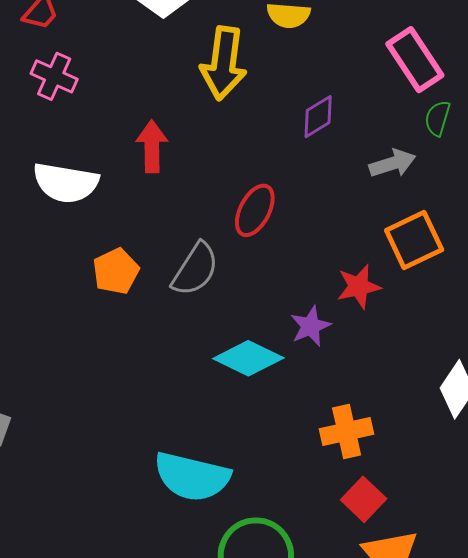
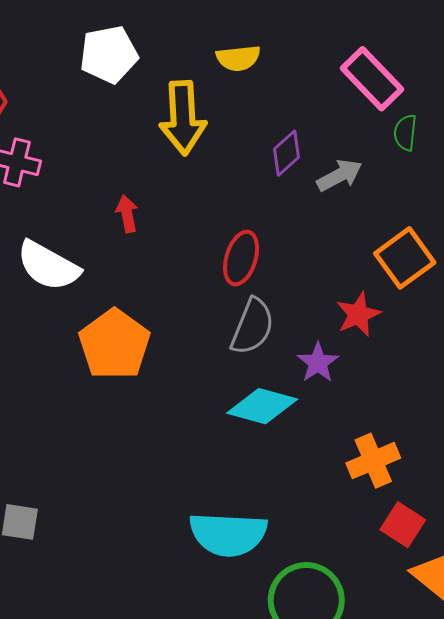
red arrow: (152, 146) -> (127, 214), size x0.7
gray arrow: (392, 163) -> (339, 175), moved
white semicircle: (66, 183) -> (48, 266), turned 30
gray semicircle: (195, 269) -> (252, 327), moved
orange pentagon: (116, 271) -> (114, 344), size x1.5

